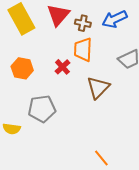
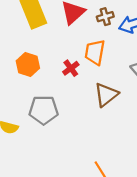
brown cross: (83, 23) -> (105, 17), moved, turned -35

